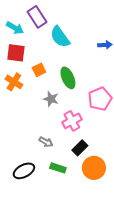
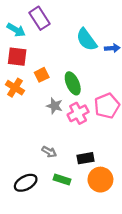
cyan semicircle: (60, 37) -> (87, 40), moved
pink cross: (72, 121) -> (78, 113), moved
black rectangle: (80, 148) -> (86, 158), turned 35

